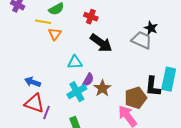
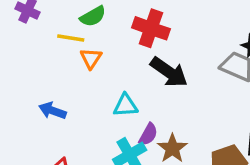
red cross: (91, 17) -> (151, 28), size x1.5
blue arrow: (33, 82) -> (52, 111), moved

